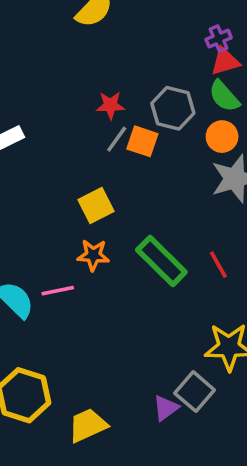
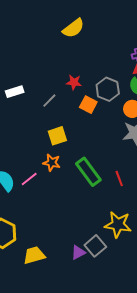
gray line: (117, 139) -> (49, 101), moved
pink line: (58, 291) -> (29, 179), turned -36

